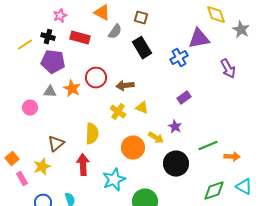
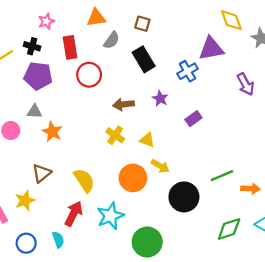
orange triangle: (102, 13) -> (96, 18), turned -36
red rectangle: (80, 38) -> (70, 47), turned 66
red circle: (96, 78) -> (89, 75), moved
orange star: (72, 89) -> (52, 132), moved
yellow triangle: (142, 108) -> (147, 140), moved
purple star: (175, 127) -> (160, 98), moved
yellow semicircle: (92, 134) -> (84, 180), moved, turned -35
red arrow: (83, 165) -> (74, 214), moved, turned 30

